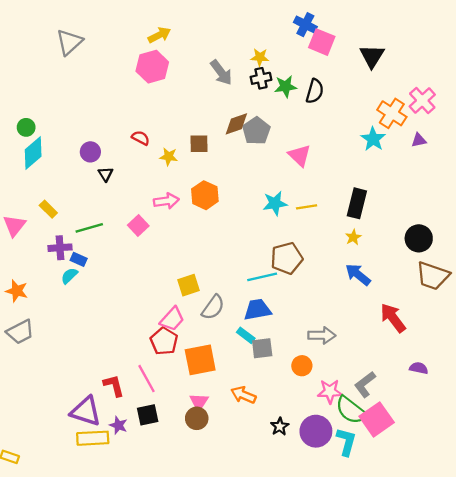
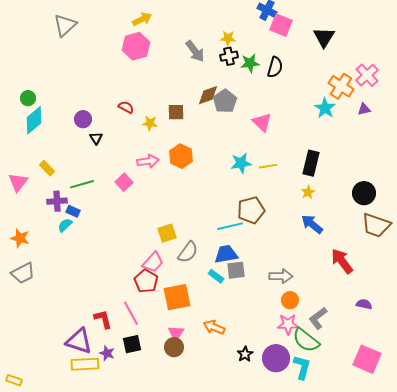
gray square: (262, 348) -> (236, 270), moved
orange circle: (302, 366) -> (290, 300), moved
pink square: (377, 419) -> (367, 359), moved, turned -32

